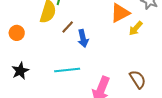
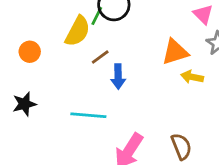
yellow arrow: (136, 28) -> (192, 77), turned 49

